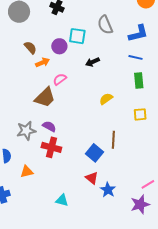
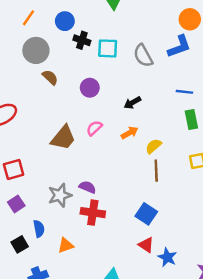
blue L-shape: (138, 33) -> (179, 47), moved
cyan square: (77, 36) -> (108, 48), moved
brown semicircle: (30, 48) -> (50, 77), moved
orange arrow: (43, 62) -> (130, 133), moved
brown trapezoid: (45, 97) -> (63, 138), moved
brown line: (113, 140) -> (156, 171), moved

